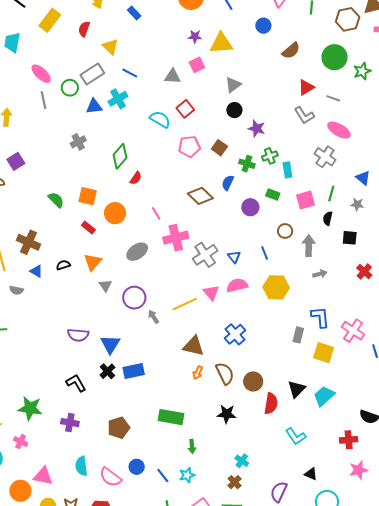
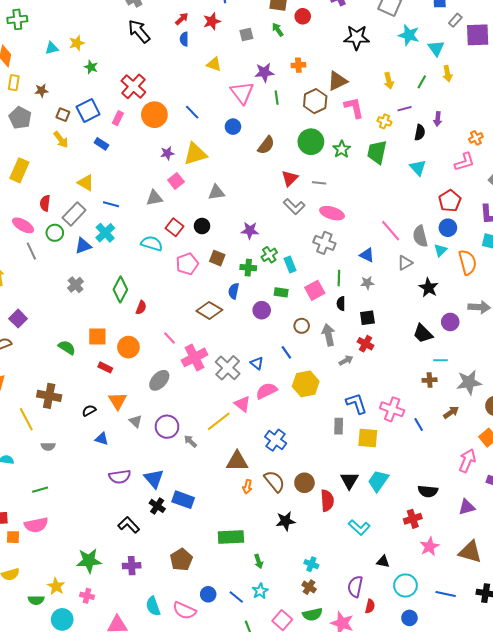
red semicircle: (84, 29) -> (45, 203), moved
gray triangle: (233, 85) -> (216, 192), turned 42
black circle: (234, 110) -> (202, 226), moved
blue triangle: (36, 271) -> (102, 439), moved
red cross: (364, 271) -> (366, 344), moved
blue rectangle: (134, 371) -> (183, 500), turned 45

